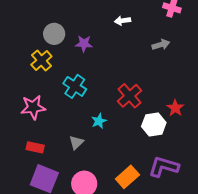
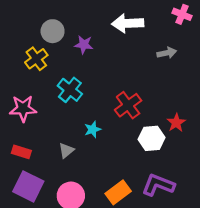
white arrow: (122, 21) -> (128, 23), size x1.8

